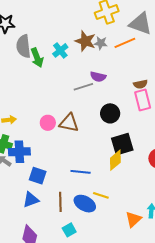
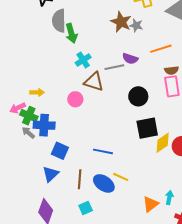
orange line: (125, 43) -> (161, 49), moved
cyan cross: (60, 50) -> (83, 60), moved
brown triangle: (69, 123) -> (94, 82), moved
yellow diamond: (115, 160) -> (163, 143), moved
blue triangle: (31, 200) -> (51, 174), turned -30

